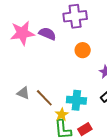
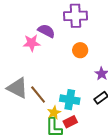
pink star: (22, 33) -> (32, 43), moved, size x0.7
gray triangle: (23, 93) -> (17, 88), size x1.6
red rectangle: (85, 129) -> (70, 122), moved

